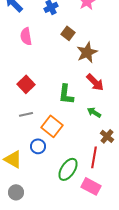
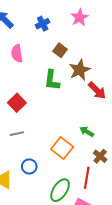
red arrow: (95, 82) -> (97, 90), moved
green L-shape: (66, 94) -> (52, 80), moved
orange square: (52, 126) -> (62, 148), moved

